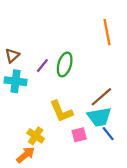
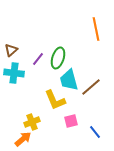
cyan trapezoid: (99, 117) -> (69, 80), moved, turned 85
blue line: (108, 134) -> (95, 132), moved
yellow cross: (36, 136) -> (32, 122), turned 35

